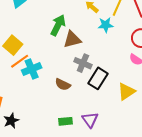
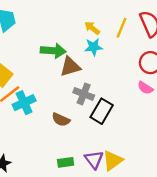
green arrow: (58, 25) -> (53, 51), turned 70
cyan star: (106, 25) -> (94, 47), moved
yellow triangle: (126, 92) -> (113, 160), moved

